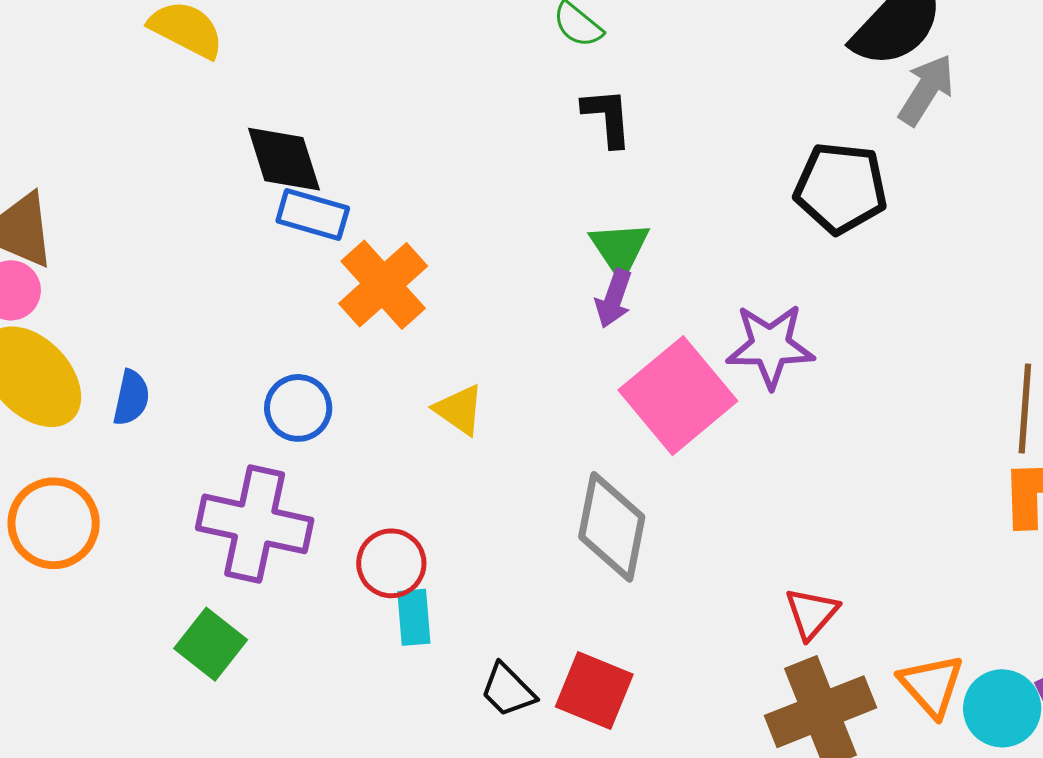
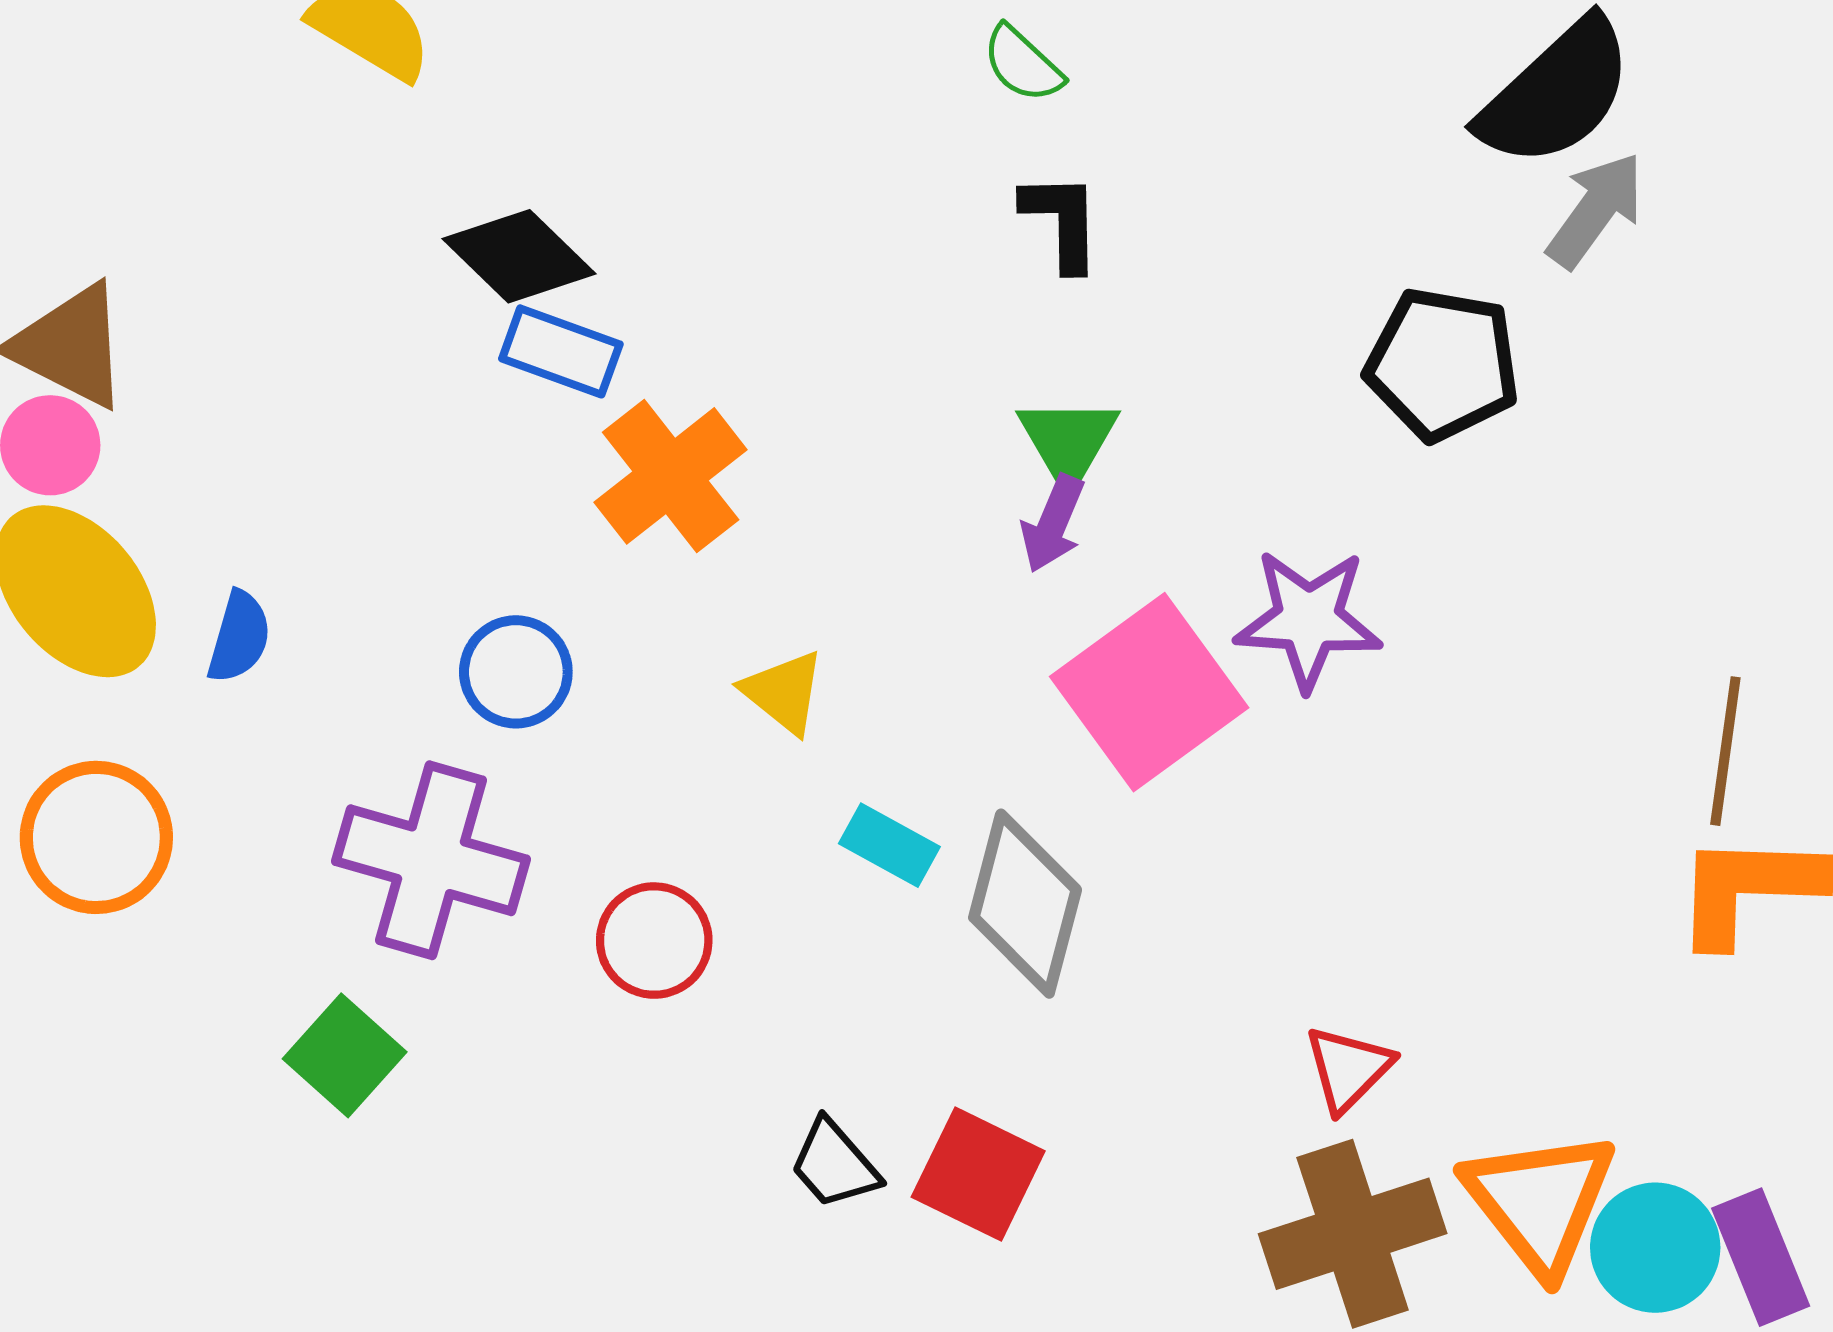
black diamond: (284, 159) -> (519, 256), turned -32
cyan rectangle: (414, 617) -> (889, 845), moved, turned -60
orange triangle: (931, 685) -> (1540, 1202), size x1.4

